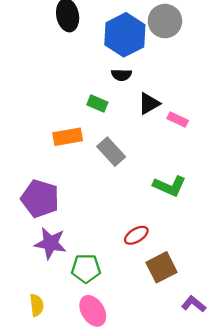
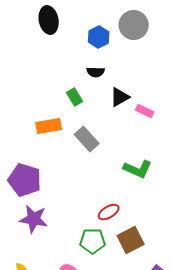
blue hexagon: (125, 35) -> (99, 37), size x0.6
green rectangle: (97, 104) -> (75, 97), turned 36
green pentagon: (86, 268) -> (93, 241), moved

